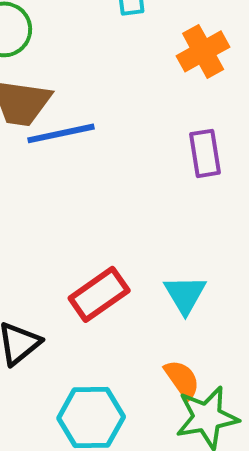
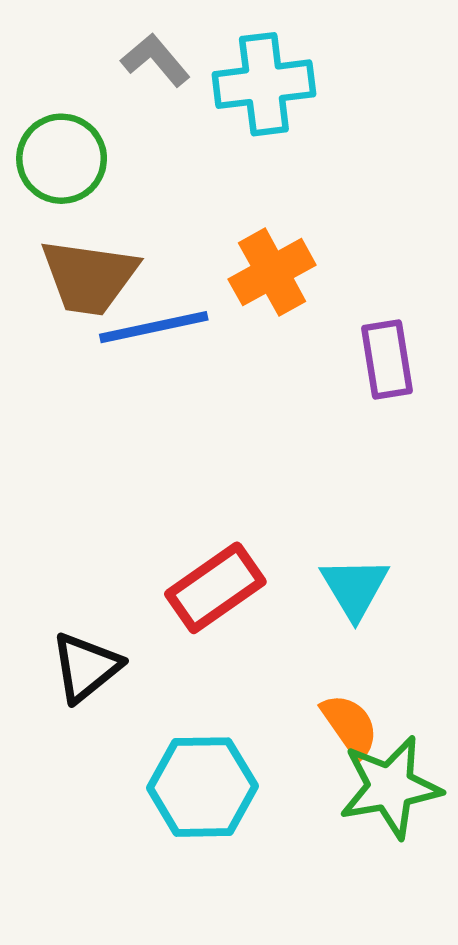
orange cross: (203, 51) -> (272, 272), moved

